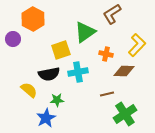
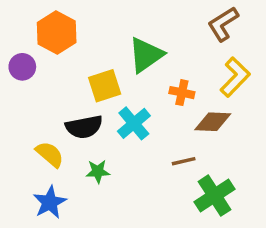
brown L-shape: (112, 14) -> (223, 24), moved
cyan cross: (78, 72) -> (134, 123), turned -30
blue star: (46, 118) -> (50, 202), moved

